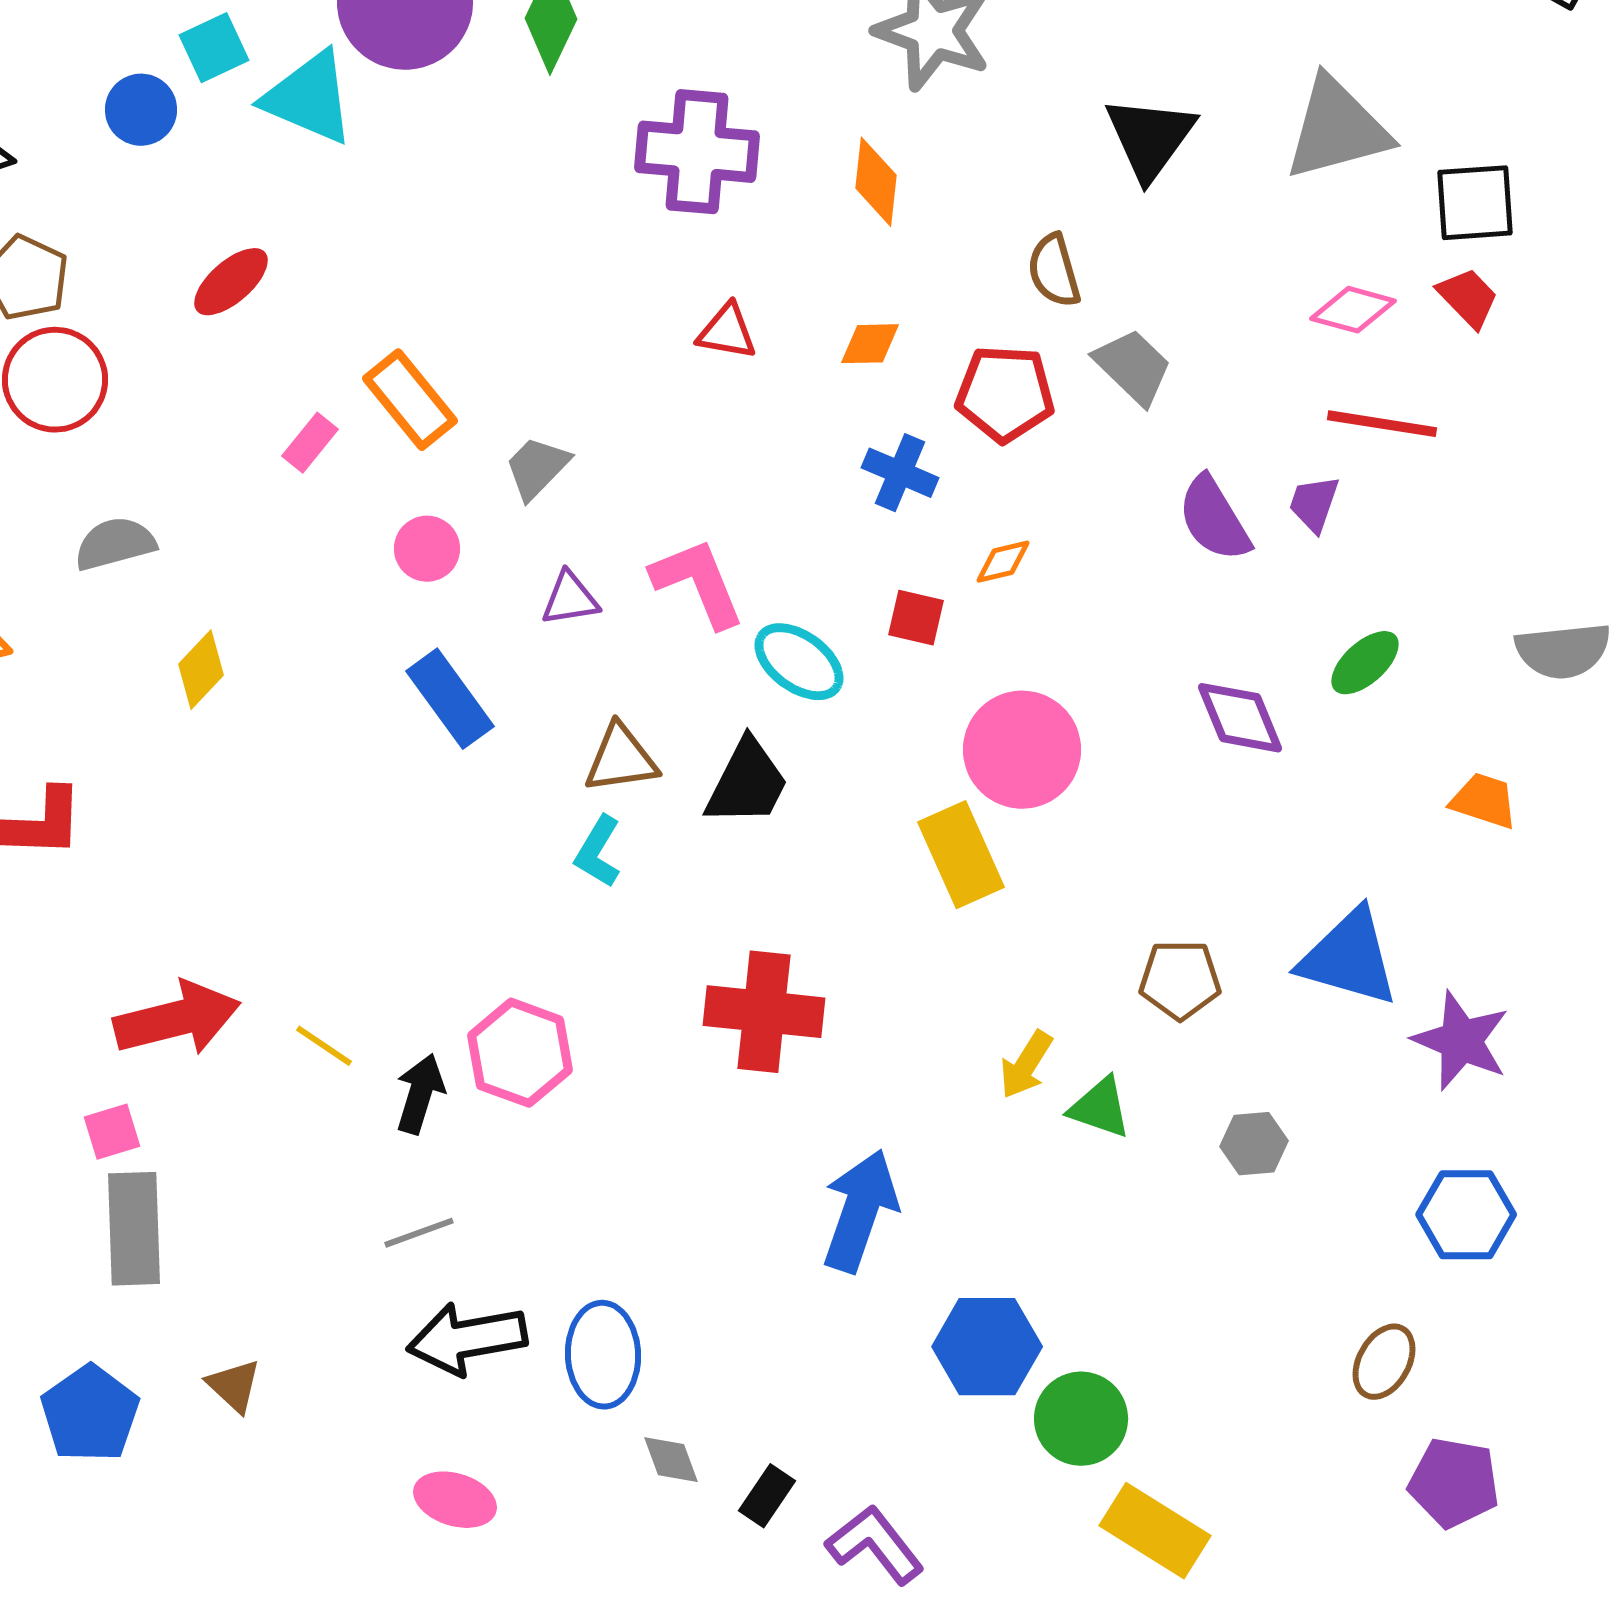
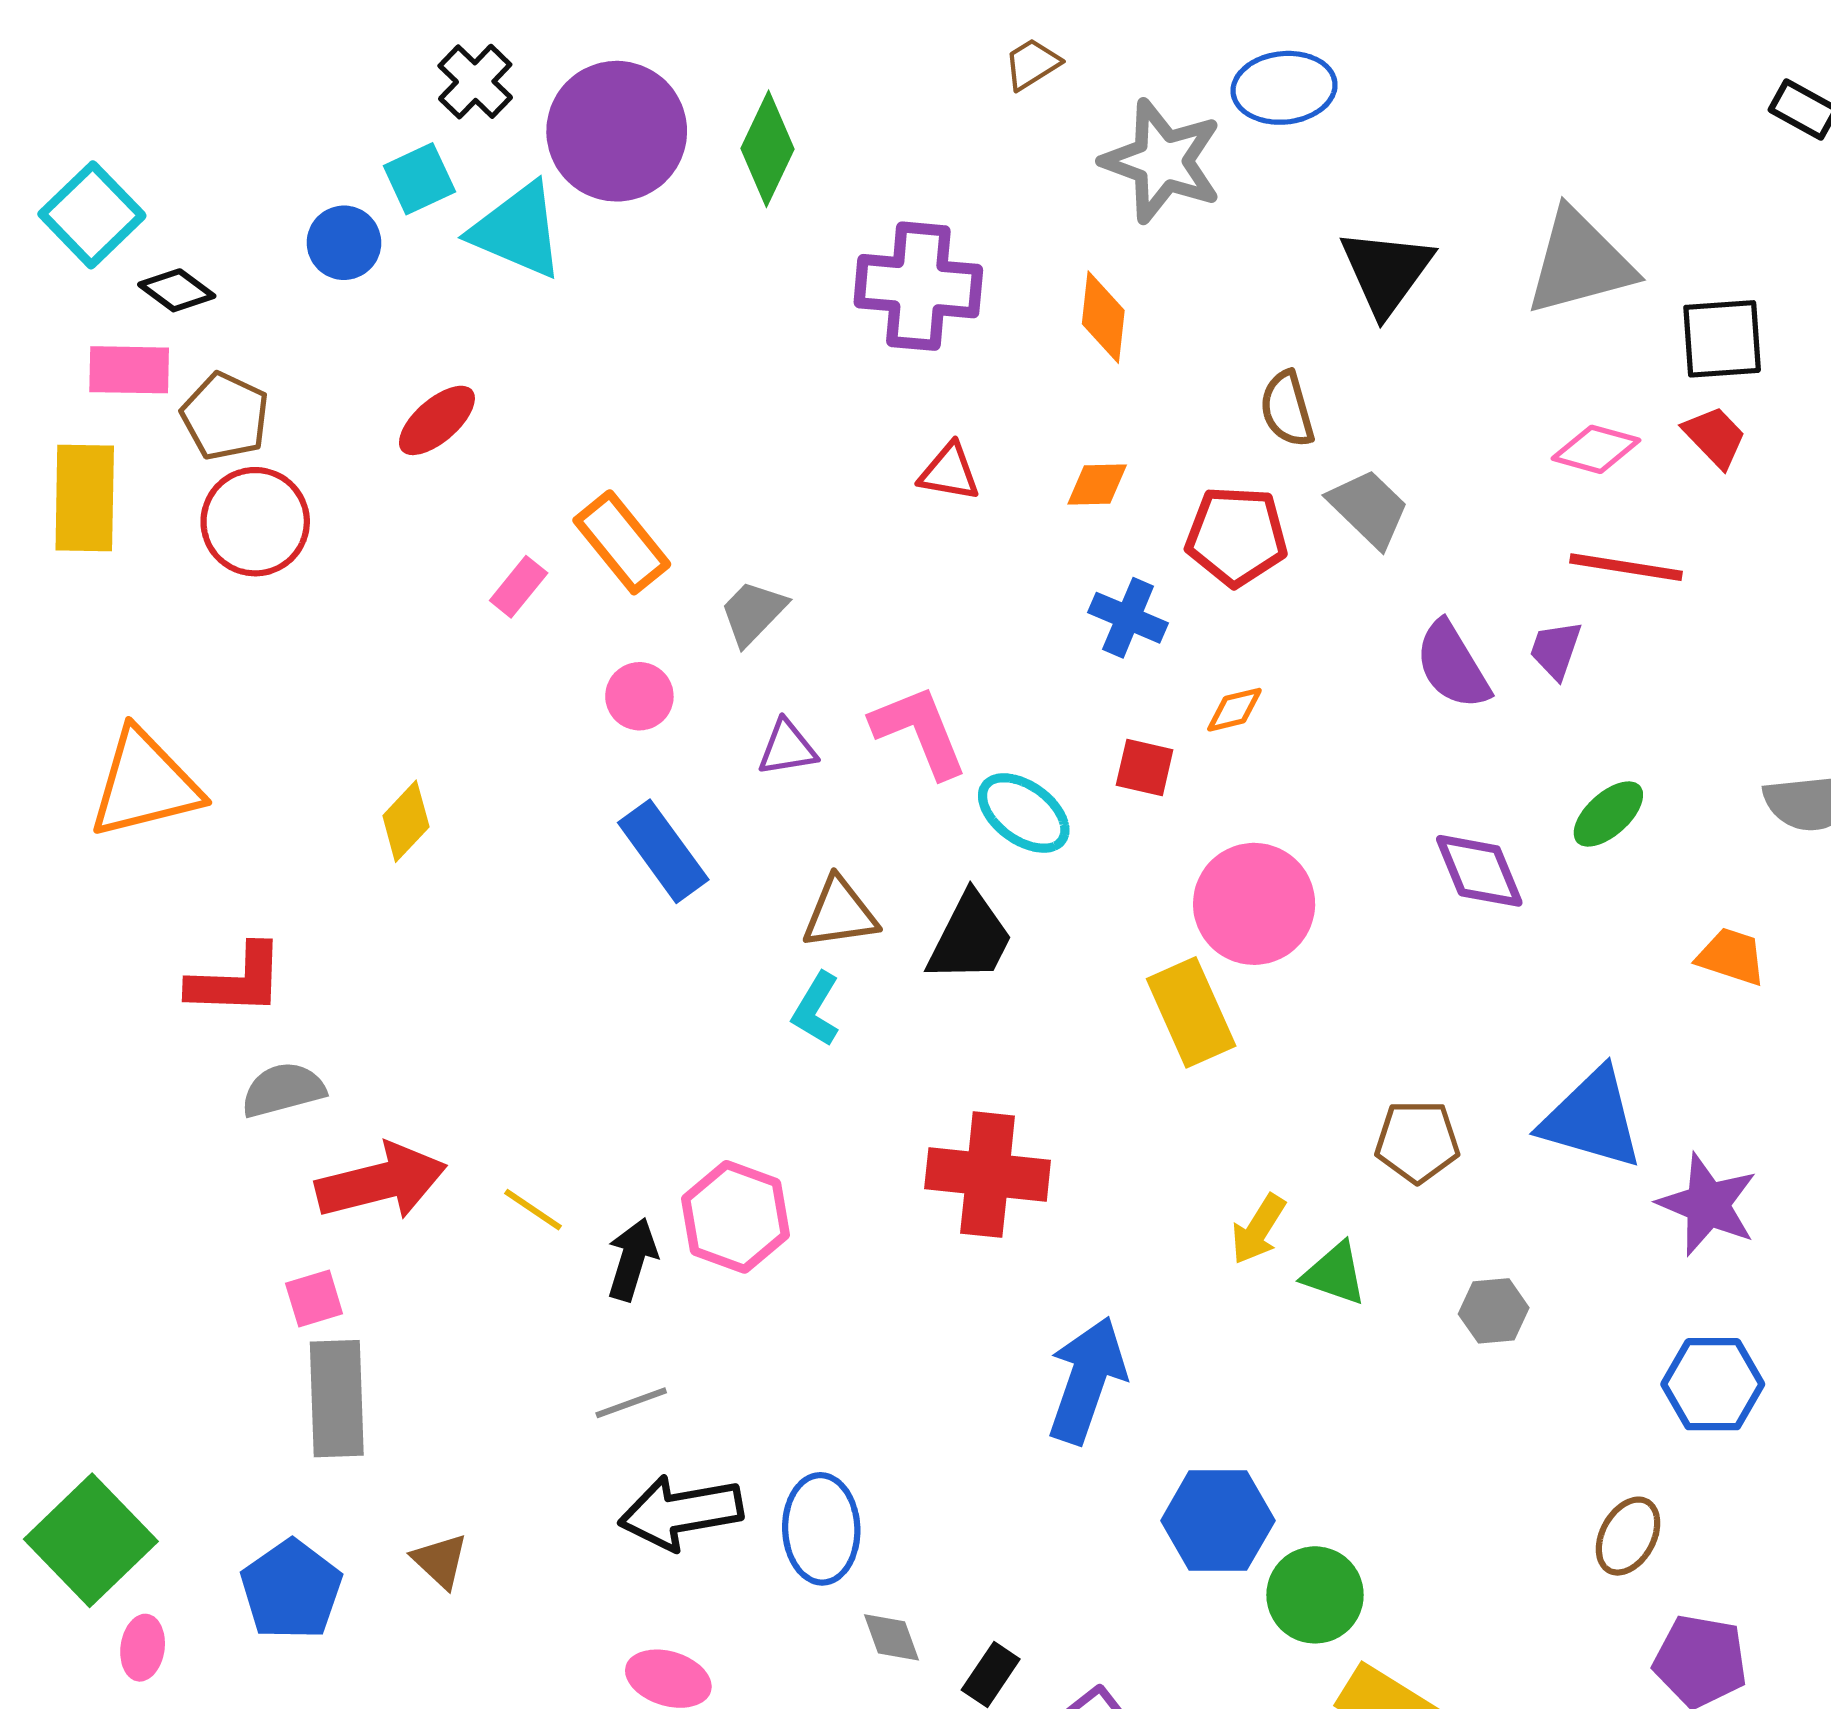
gray semicircle: (115, 544) -> (283, 1090), moved

